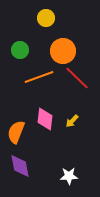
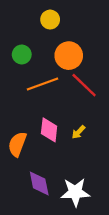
purple diamond: (20, 166) -> (39, 183), moved
white star: (69, 176) -> (75, 192), size x1.5

